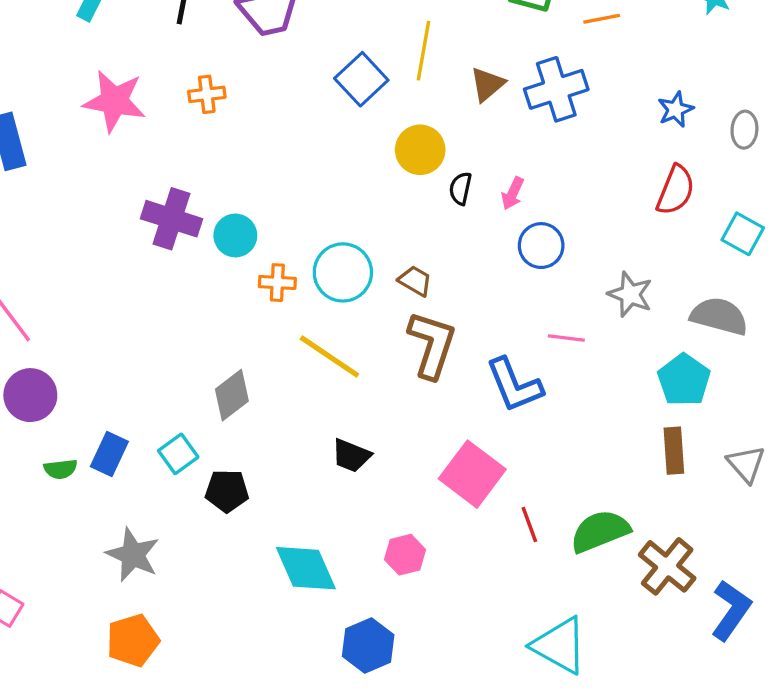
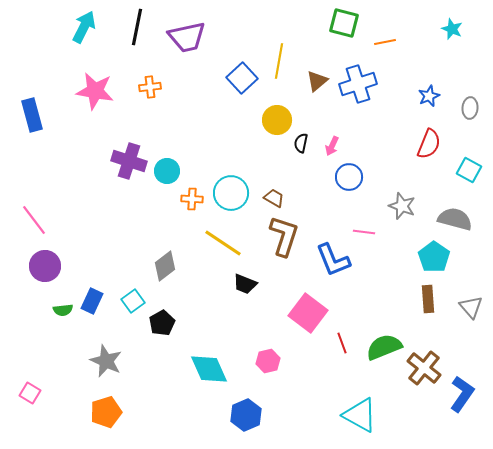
black trapezoid: (351, 456) -> (245, 284), moved
black pentagon: (227, 491) -> (162, 323), turned -30

